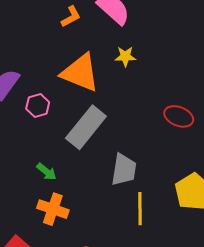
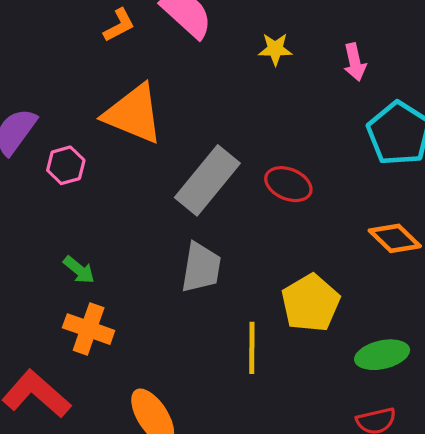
yellow star: (125, 56) -> (275, 49), moved
gray rectangle: (86, 127) -> (207, 180), moved
yellow line: (140, 209) -> (252, 348), moved

